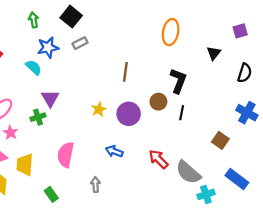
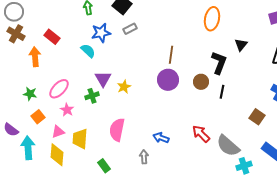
black triangle: (214, 53) -> (241, 45), moved
yellow star: (99, 109) -> (124, 87), moved
purple circle: (129, 114) -> (168, 80), moved
blue arrow: (114, 151) -> (161, 138), moved

